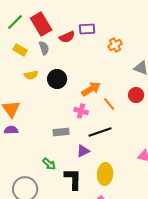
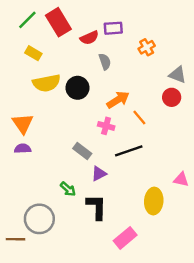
gray semicircle: (44, 48) -> (105, 62), moved
yellow semicircle: (31, 75) -> (46, 83), size x1.6
red circle: (136, 95) -> (172, 97), moved
gray rectangle: (61, 132) -> (82, 151), turned 42
purple triangle: (83, 151) -> (99, 174), moved
yellow ellipse: (105, 174) -> (154, 201), moved

